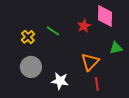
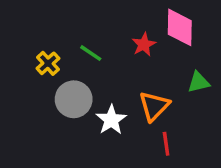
gray circle: (31, 67) -> (74, 99), moved
white star: (60, 81) -> (111, 120), moved, turned 30

